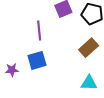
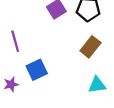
purple line: (39, 30) -> (15, 41), moved

